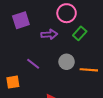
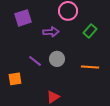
green rectangle: (80, 33) -> (90, 31), moved
gray circle: (67, 62) -> (57, 59), moved

